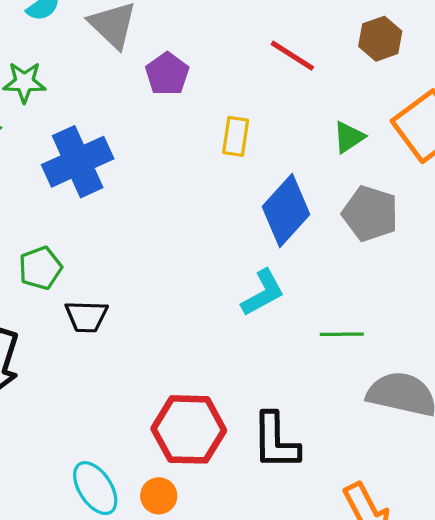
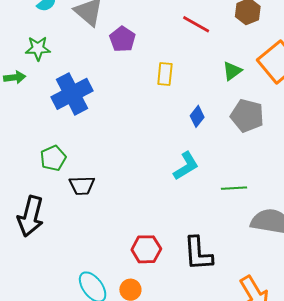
blue diamond: (286, 211) -> (197, 116), size x0.5
red hexagon: (189, 429) -> (146, 249), size x0.7

